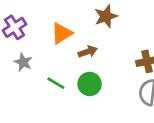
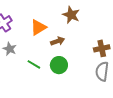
brown star: (106, 16) -> (71, 15), turned -30

